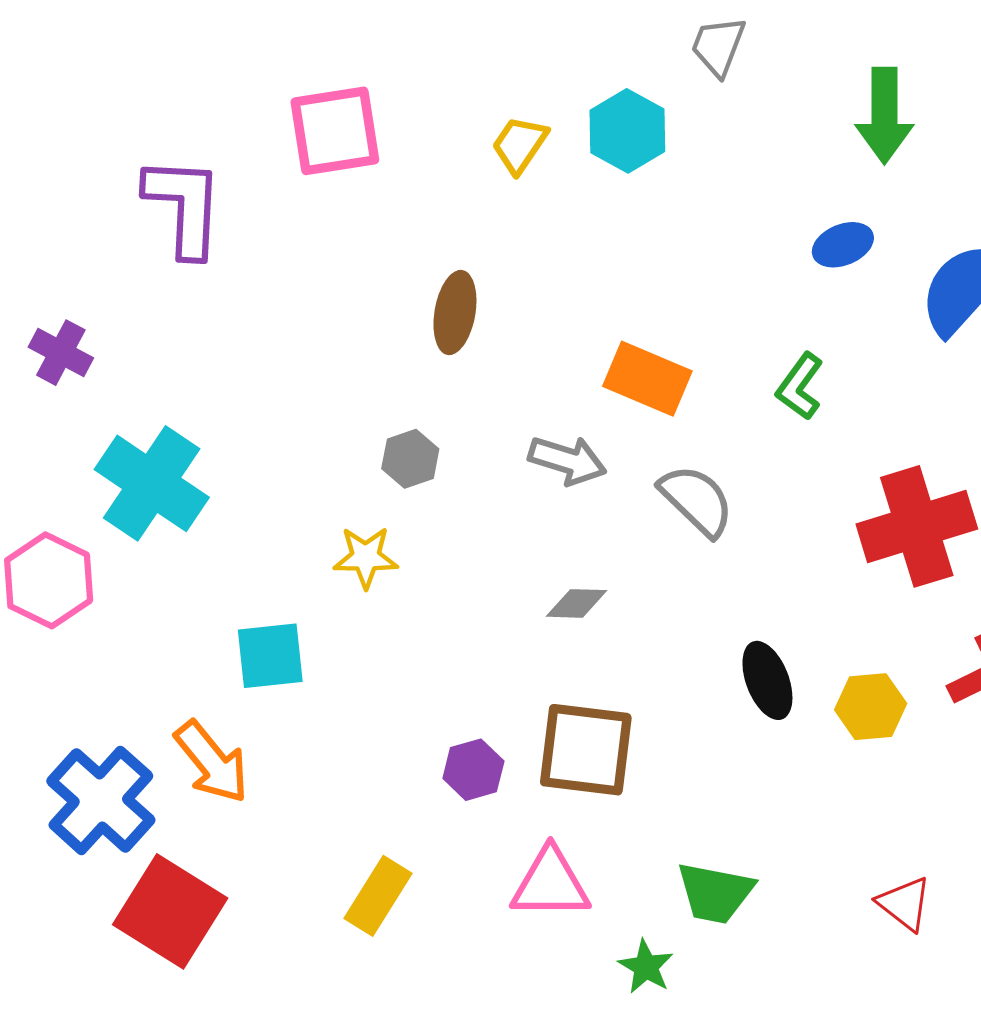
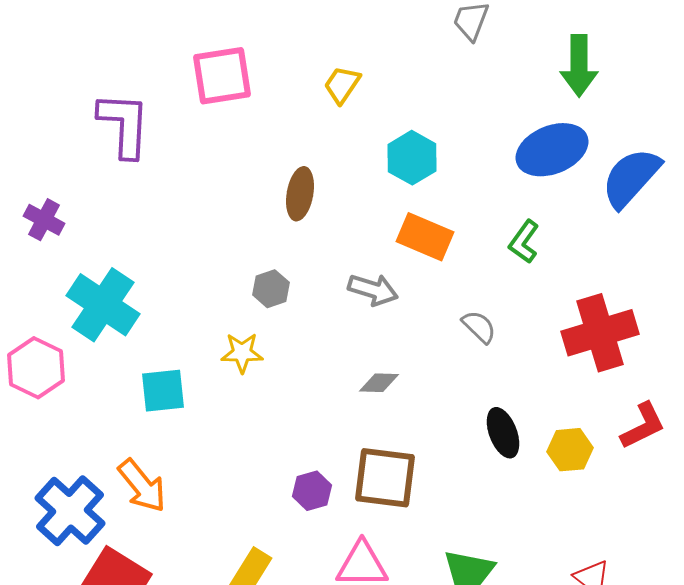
cyan hexagon: (627, 131) -> (412, 158), moved
blue ellipse: (843, 245) -> (552, 150), size x1.8
gray semicircle: (697, 500) -> (479, 327), moved, size x0.7
cyan square: (270, 656) -> (163, 391), moved

